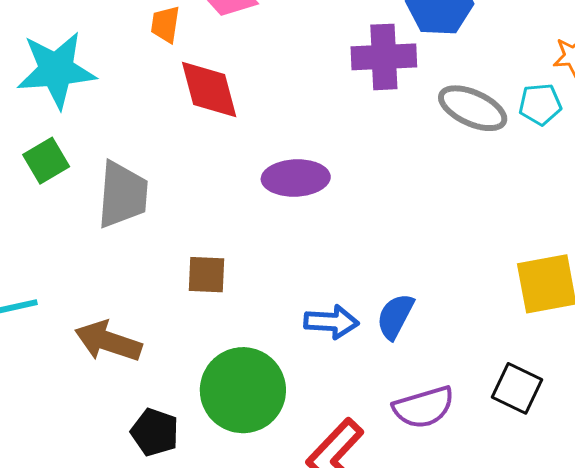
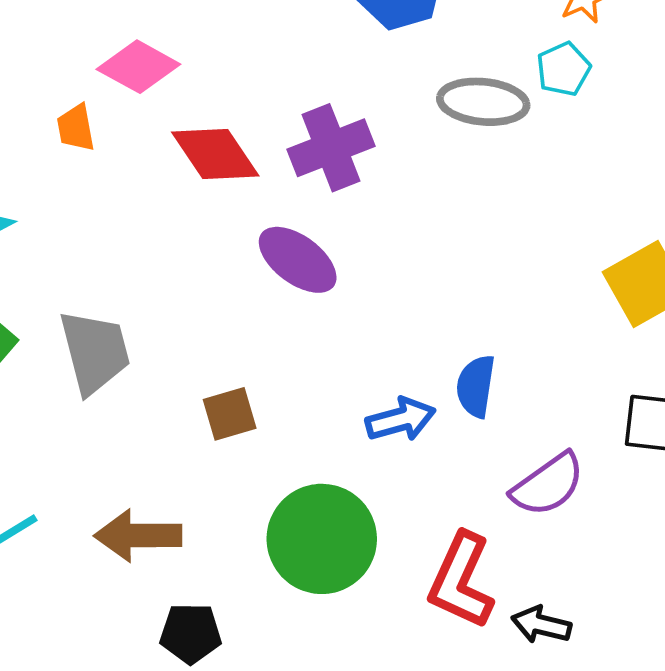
purple cross: (384, 57) -> (331, 148), moved
red diamond: (209, 89) -> (215, 154), moved
purple ellipse: (296, 178) -> (298, 260), turned 58
black pentagon: (155, 432) -> (191, 633), moved

